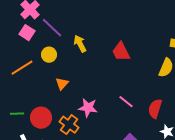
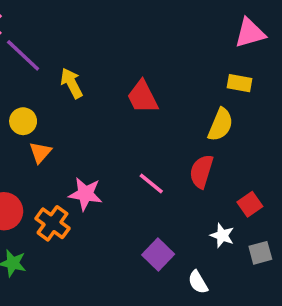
yellow circle: (49, 55) -> (23, 121), moved
red semicircle: (155, 109) -> (201, 171), moved

